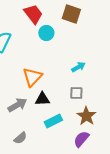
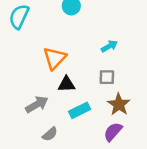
gray arrow: (17, 105) -> (37, 104), moved
gray semicircle: (20, 138) -> (50, 134), moved

